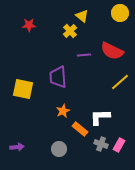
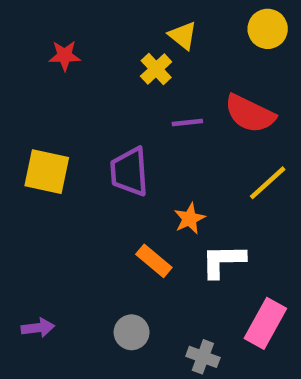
yellow square: (23, 89) -> (47, 172), moved
orange star: (63, 111) -> (190, 219), moved
orange rectangle: (80, 129) -> (154, 261), moved
gray cross: (101, 144) -> (203, 357), moved
pink rectangle: (119, 145) -> (265, 323), size x1.5

